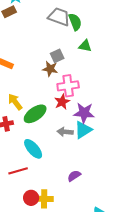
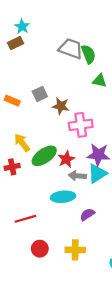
gray square: (57, 56) -> (40, 94), moved
red star: (62, 102) -> (66, 159), moved
cyan ellipse: (33, 149) -> (63, 197), moved, turned -55
purple semicircle: (74, 176) -> (87, 214), moved
yellow cross: (44, 199) -> (75, 250), moved

